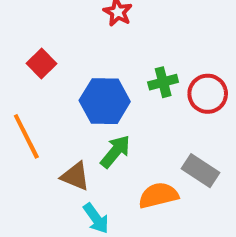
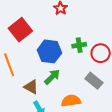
red square: (42, 63) -> (20, 30), size x1.6
gray rectangle: (201, 171) -> (94, 81), moved

